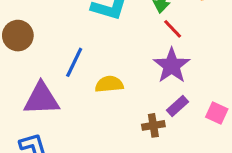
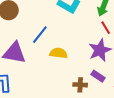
purple rectangle: (178, 106) -> (98, 76), turned 64

